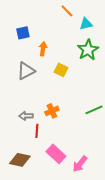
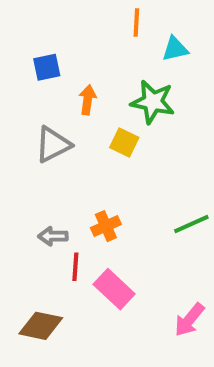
orange line: (67, 11) -> (136, 22), turned 48
green star: (88, 50) -> (153, 102), moved, turned -30
pink rectangle: (56, 154) -> (114, 289), moved
pink arrow: (80, 164) -> (189, 320), moved

